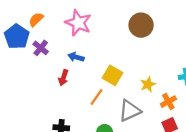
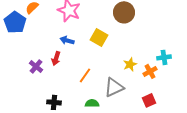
purple cross: (41, 48) -> (36, 66), moved
yellow square: (113, 75) -> (99, 37), moved
orange cross: (168, 102) -> (150, 71), moved

